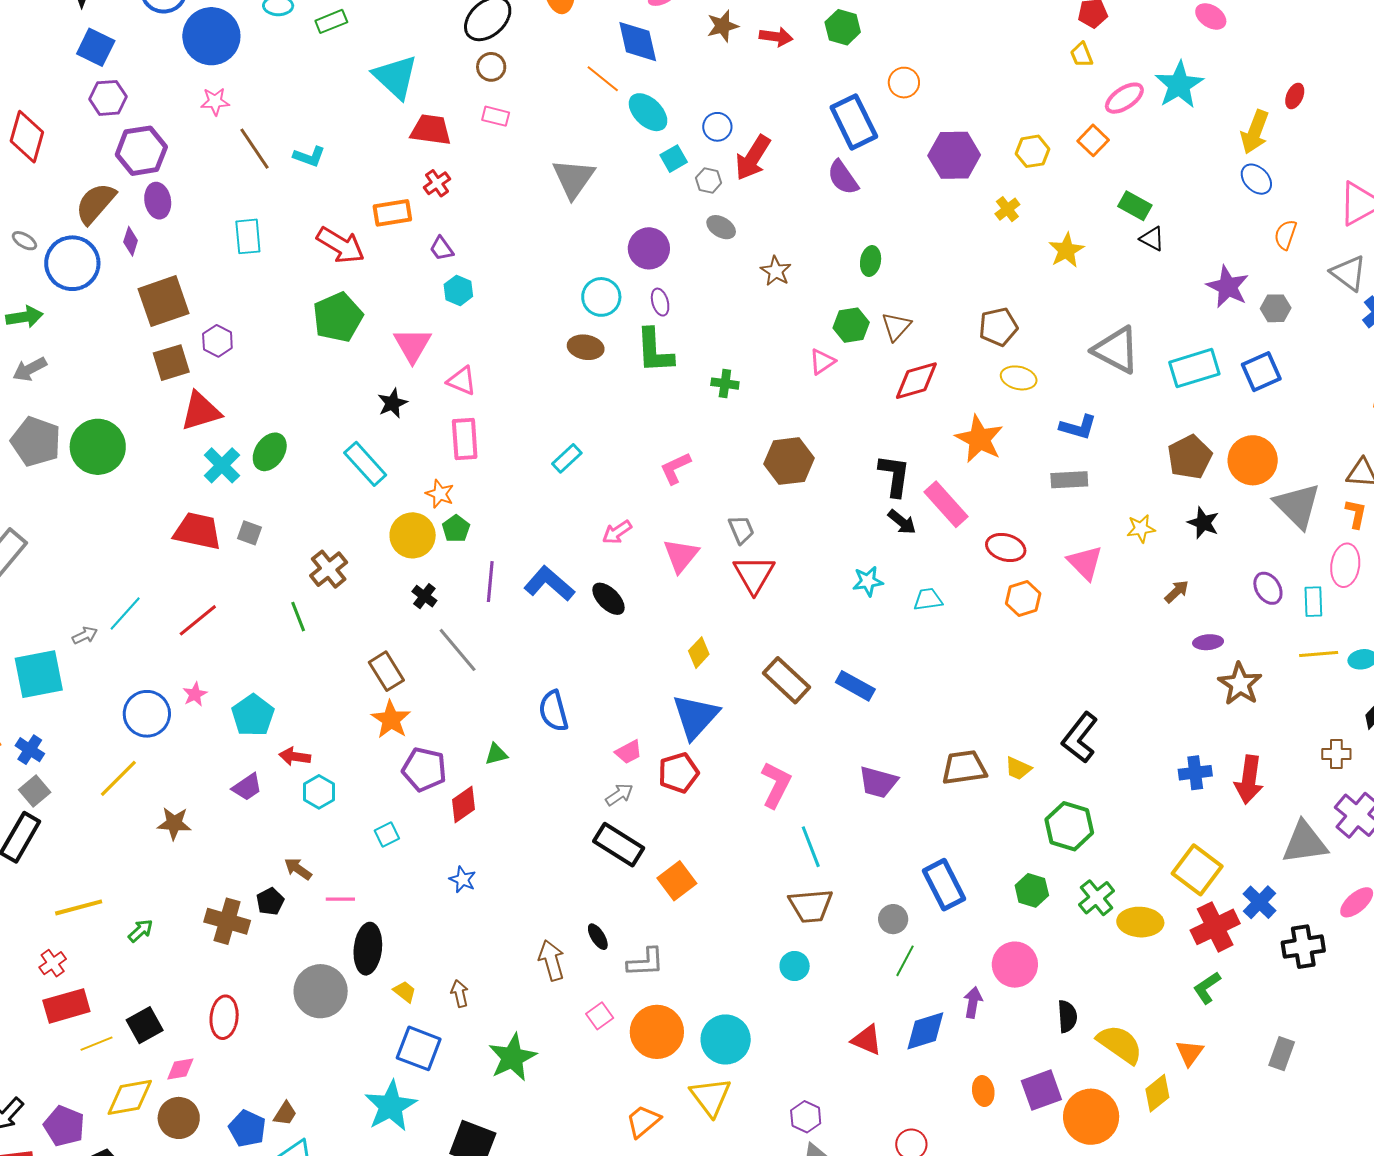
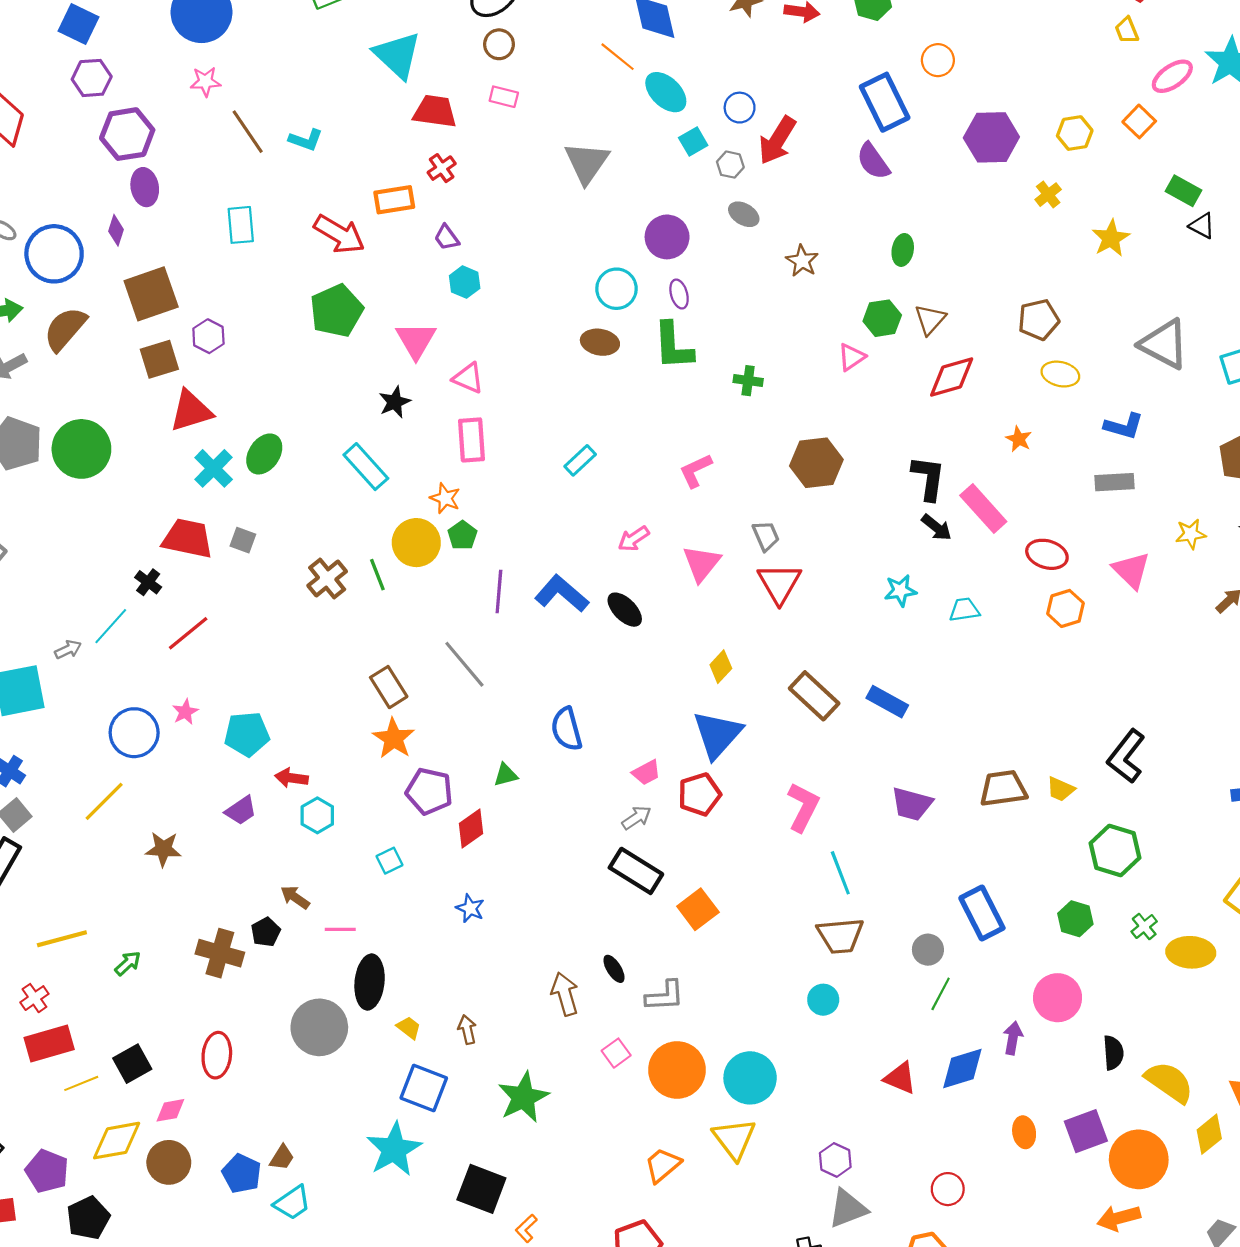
brown semicircle: (95, 203) -> (65, 329), moved
orange star: (979, 439) -> (1019, 439), size x0.5
black cross: (424, 596) -> (148, 582), moved
green line: (298, 617) -> (377, 575), moved
cyan pentagon: (253, 715) -> (247, 734), turned 30
green cross: (1097, 898) -> (1144, 926), size x0.7

